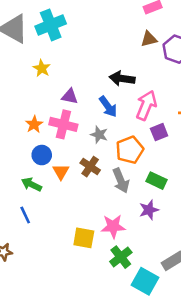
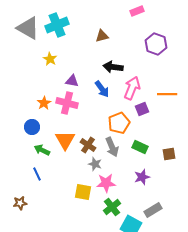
brown triangle: (149, 39) -> (102, 36), moved
gray star: (99, 135) -> (95, 164), moved
blue circle: (42, 155) -> (32, 127), moved
brown cross: (90, 167) -> (88, 145), moved
orange triangle: (61, 172) -> (65, 140), size x1.5
purple star: (149, 210) -> (142, 177), moved

